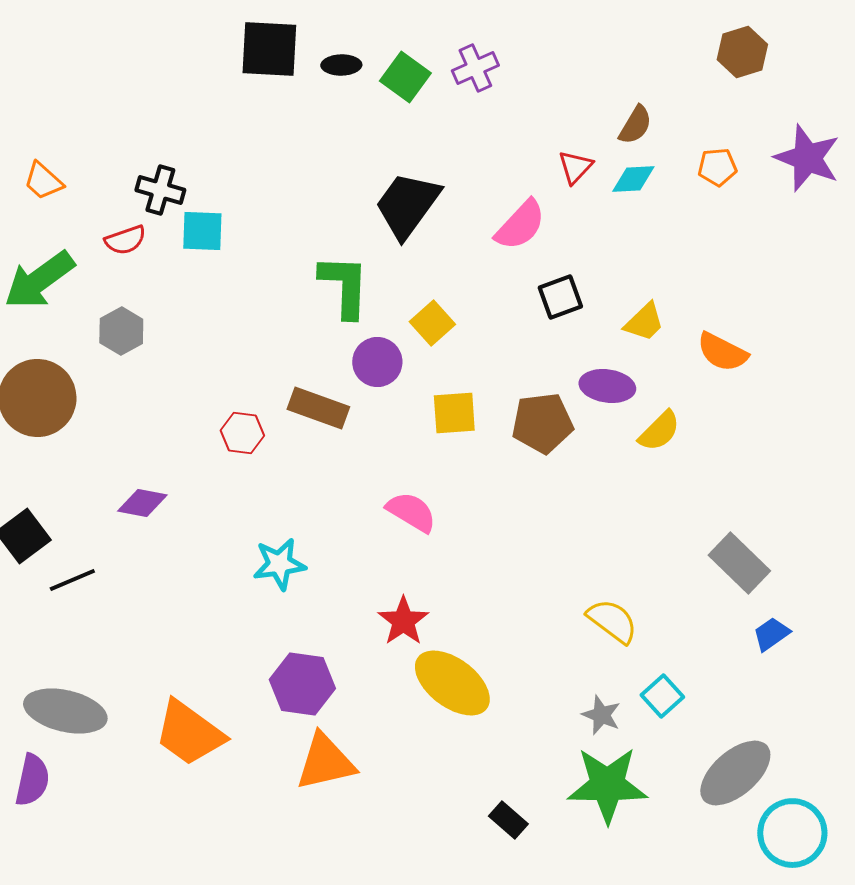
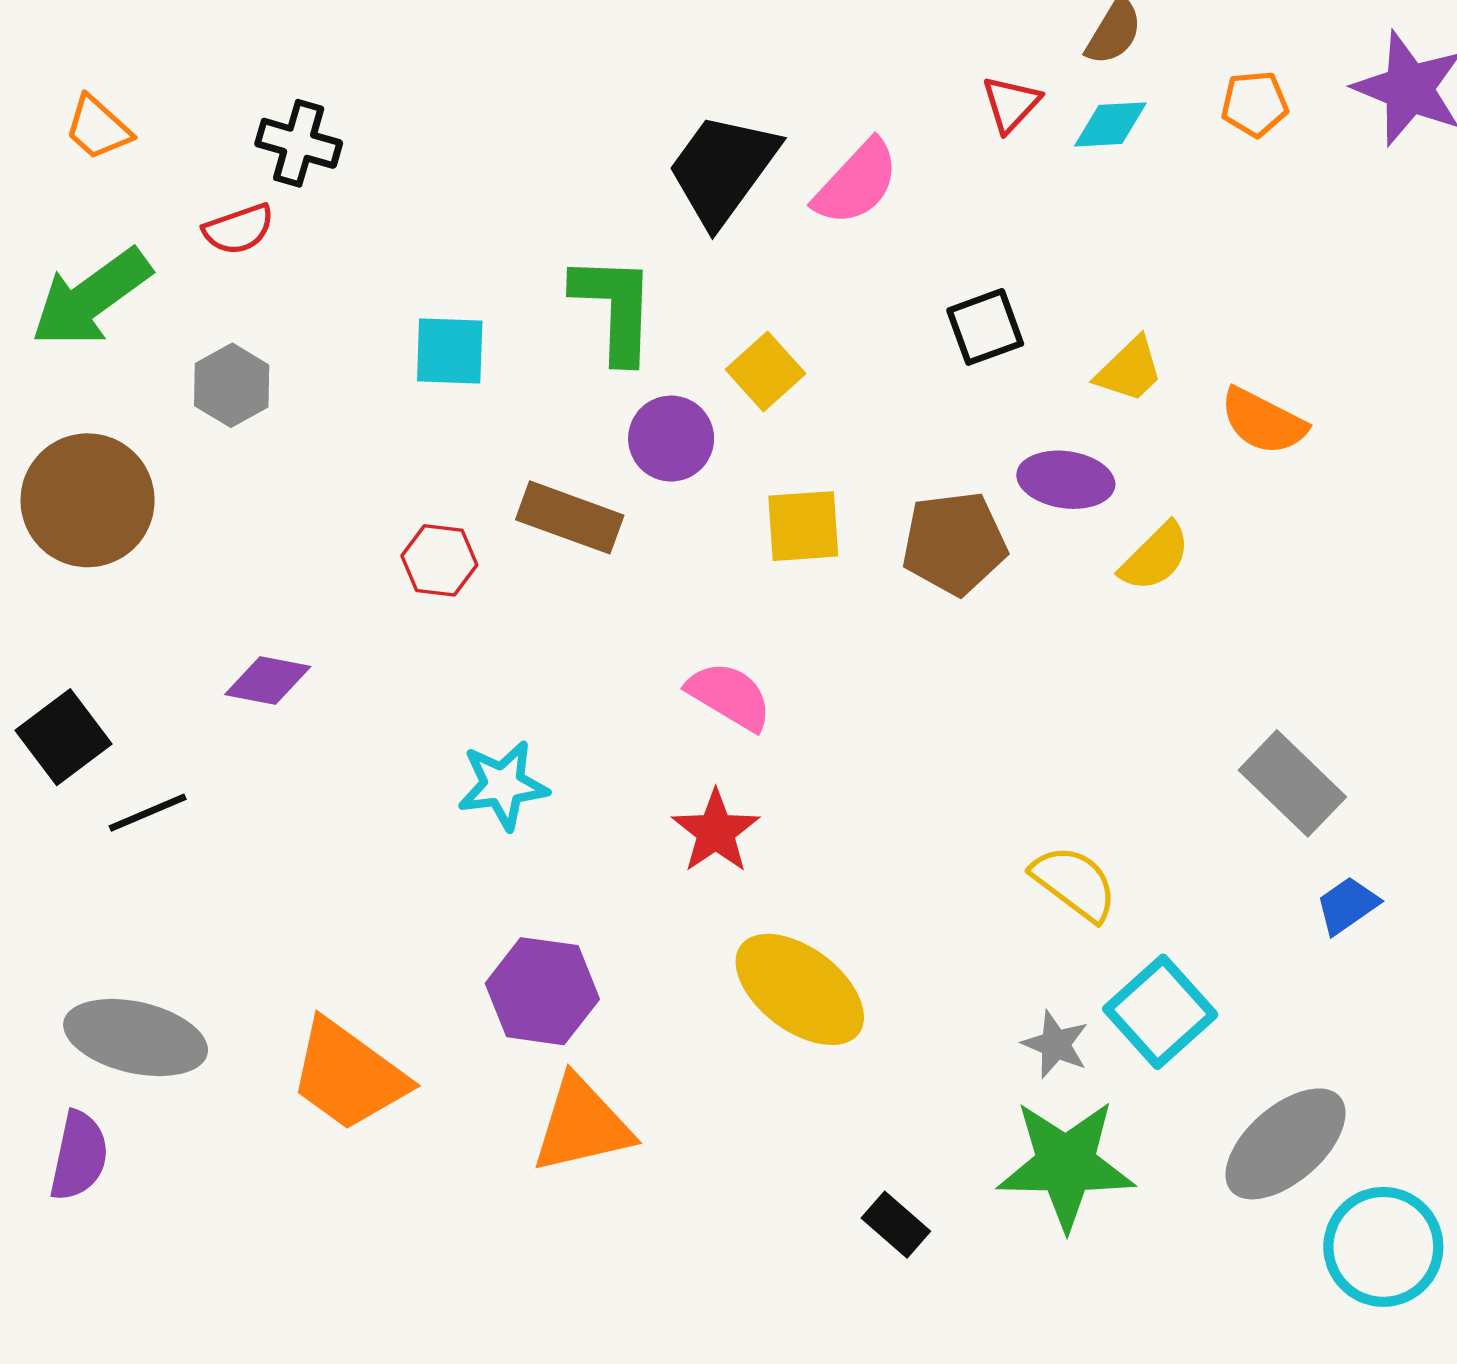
pink semicircle: (520, 225) -> (856, 183), moved
cyan square: (202, 231) -> (450, 351), moved
red star: (403, 621) -> (716, 832), moved
cyan square: (662, 696) -> (1160, 1012), size x1.5

